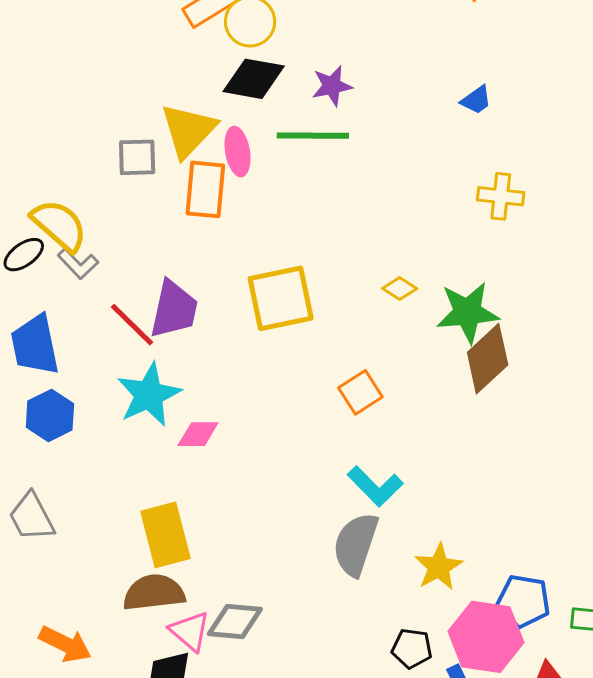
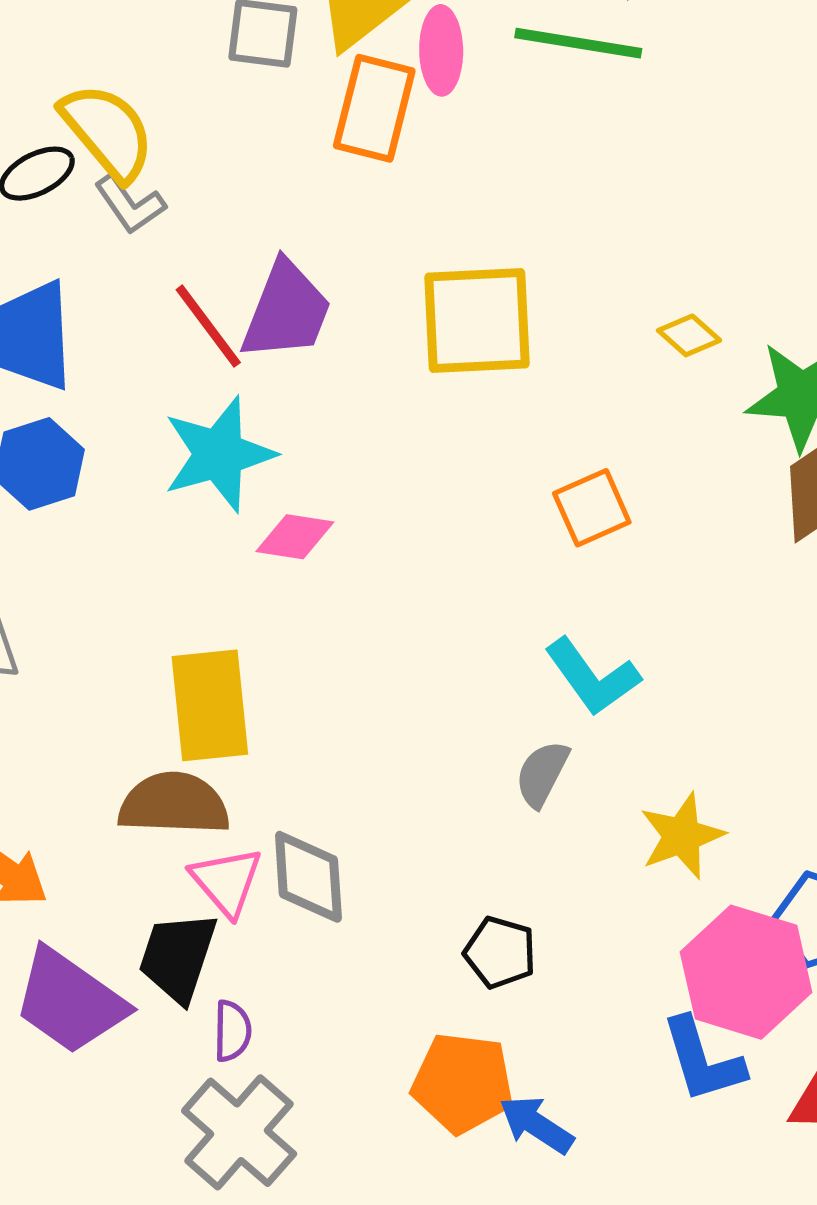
gray semicircle: (356, 544) -> (542, 774), size x0.6
gray diamond: (235, 622) -> (308, 877), turned 72
black pentagon: (412, 648) -> (500, 952), moved

